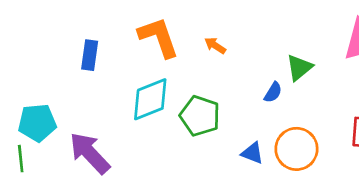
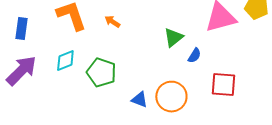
blue semicircle: (273, 92) -> (194, 56), moved
cyan diamond: (150, 99) -> (65, 61), size x0.7
purple arrow: (90, 153) -> (21, 71), moved, turned 88

